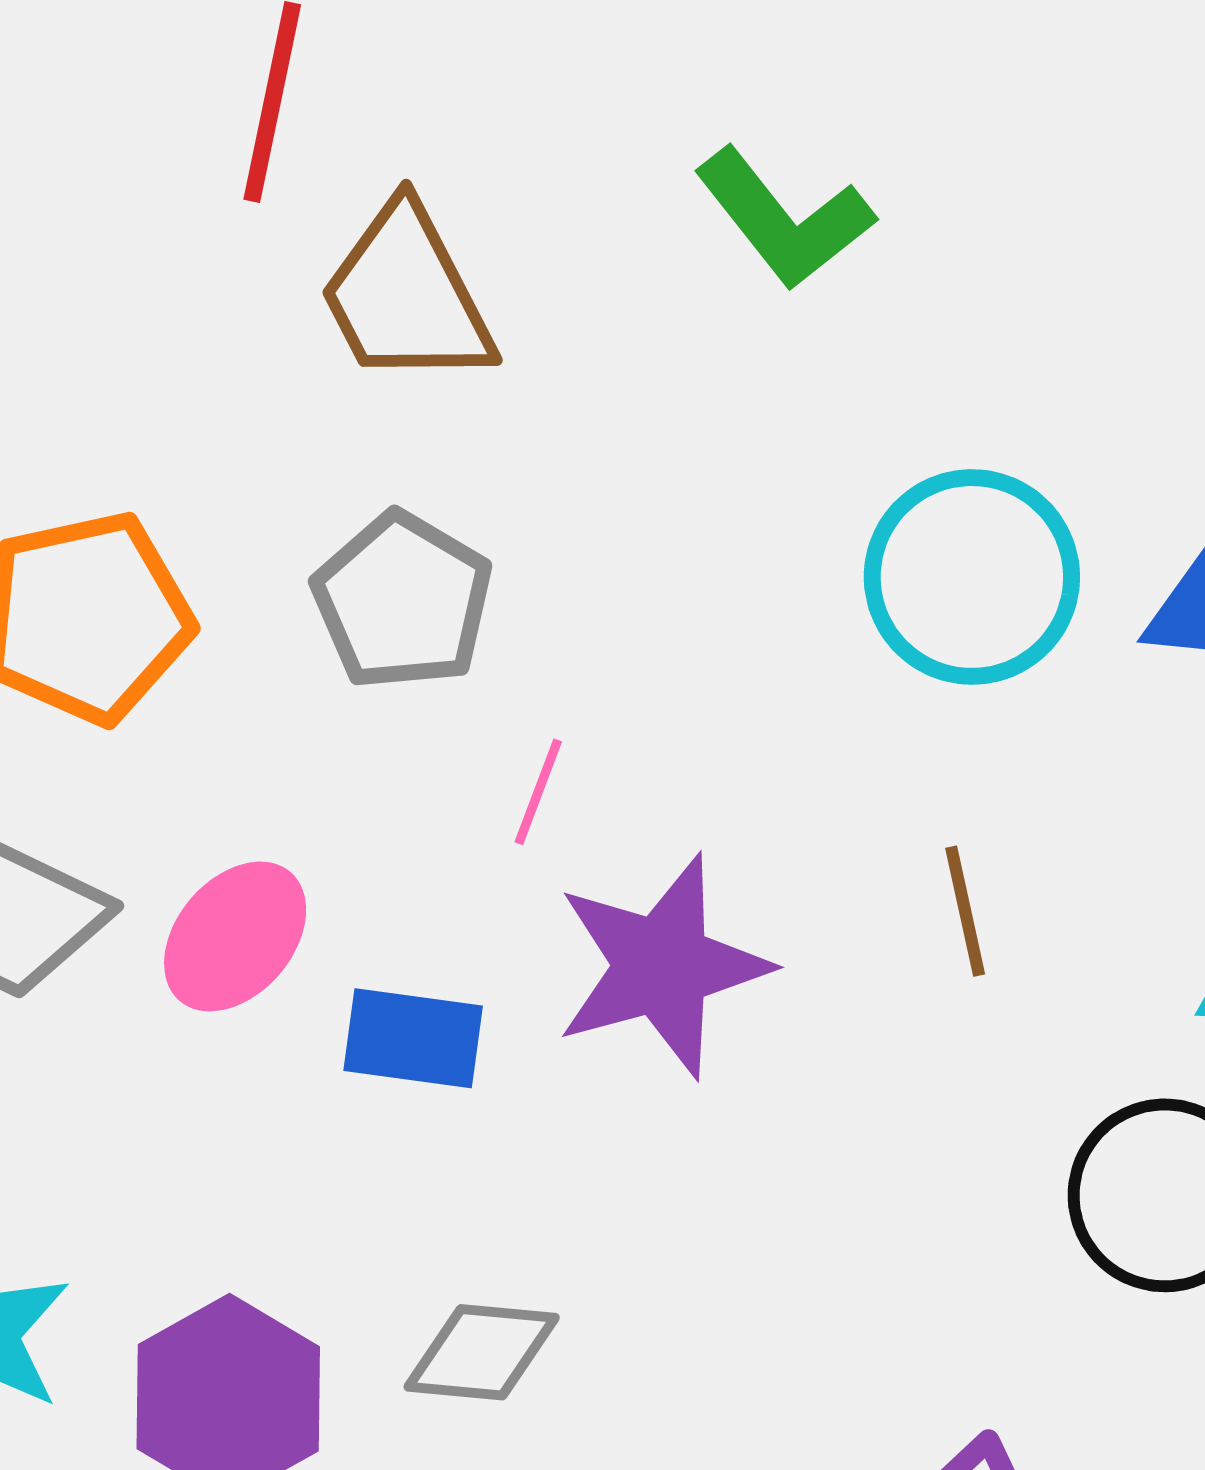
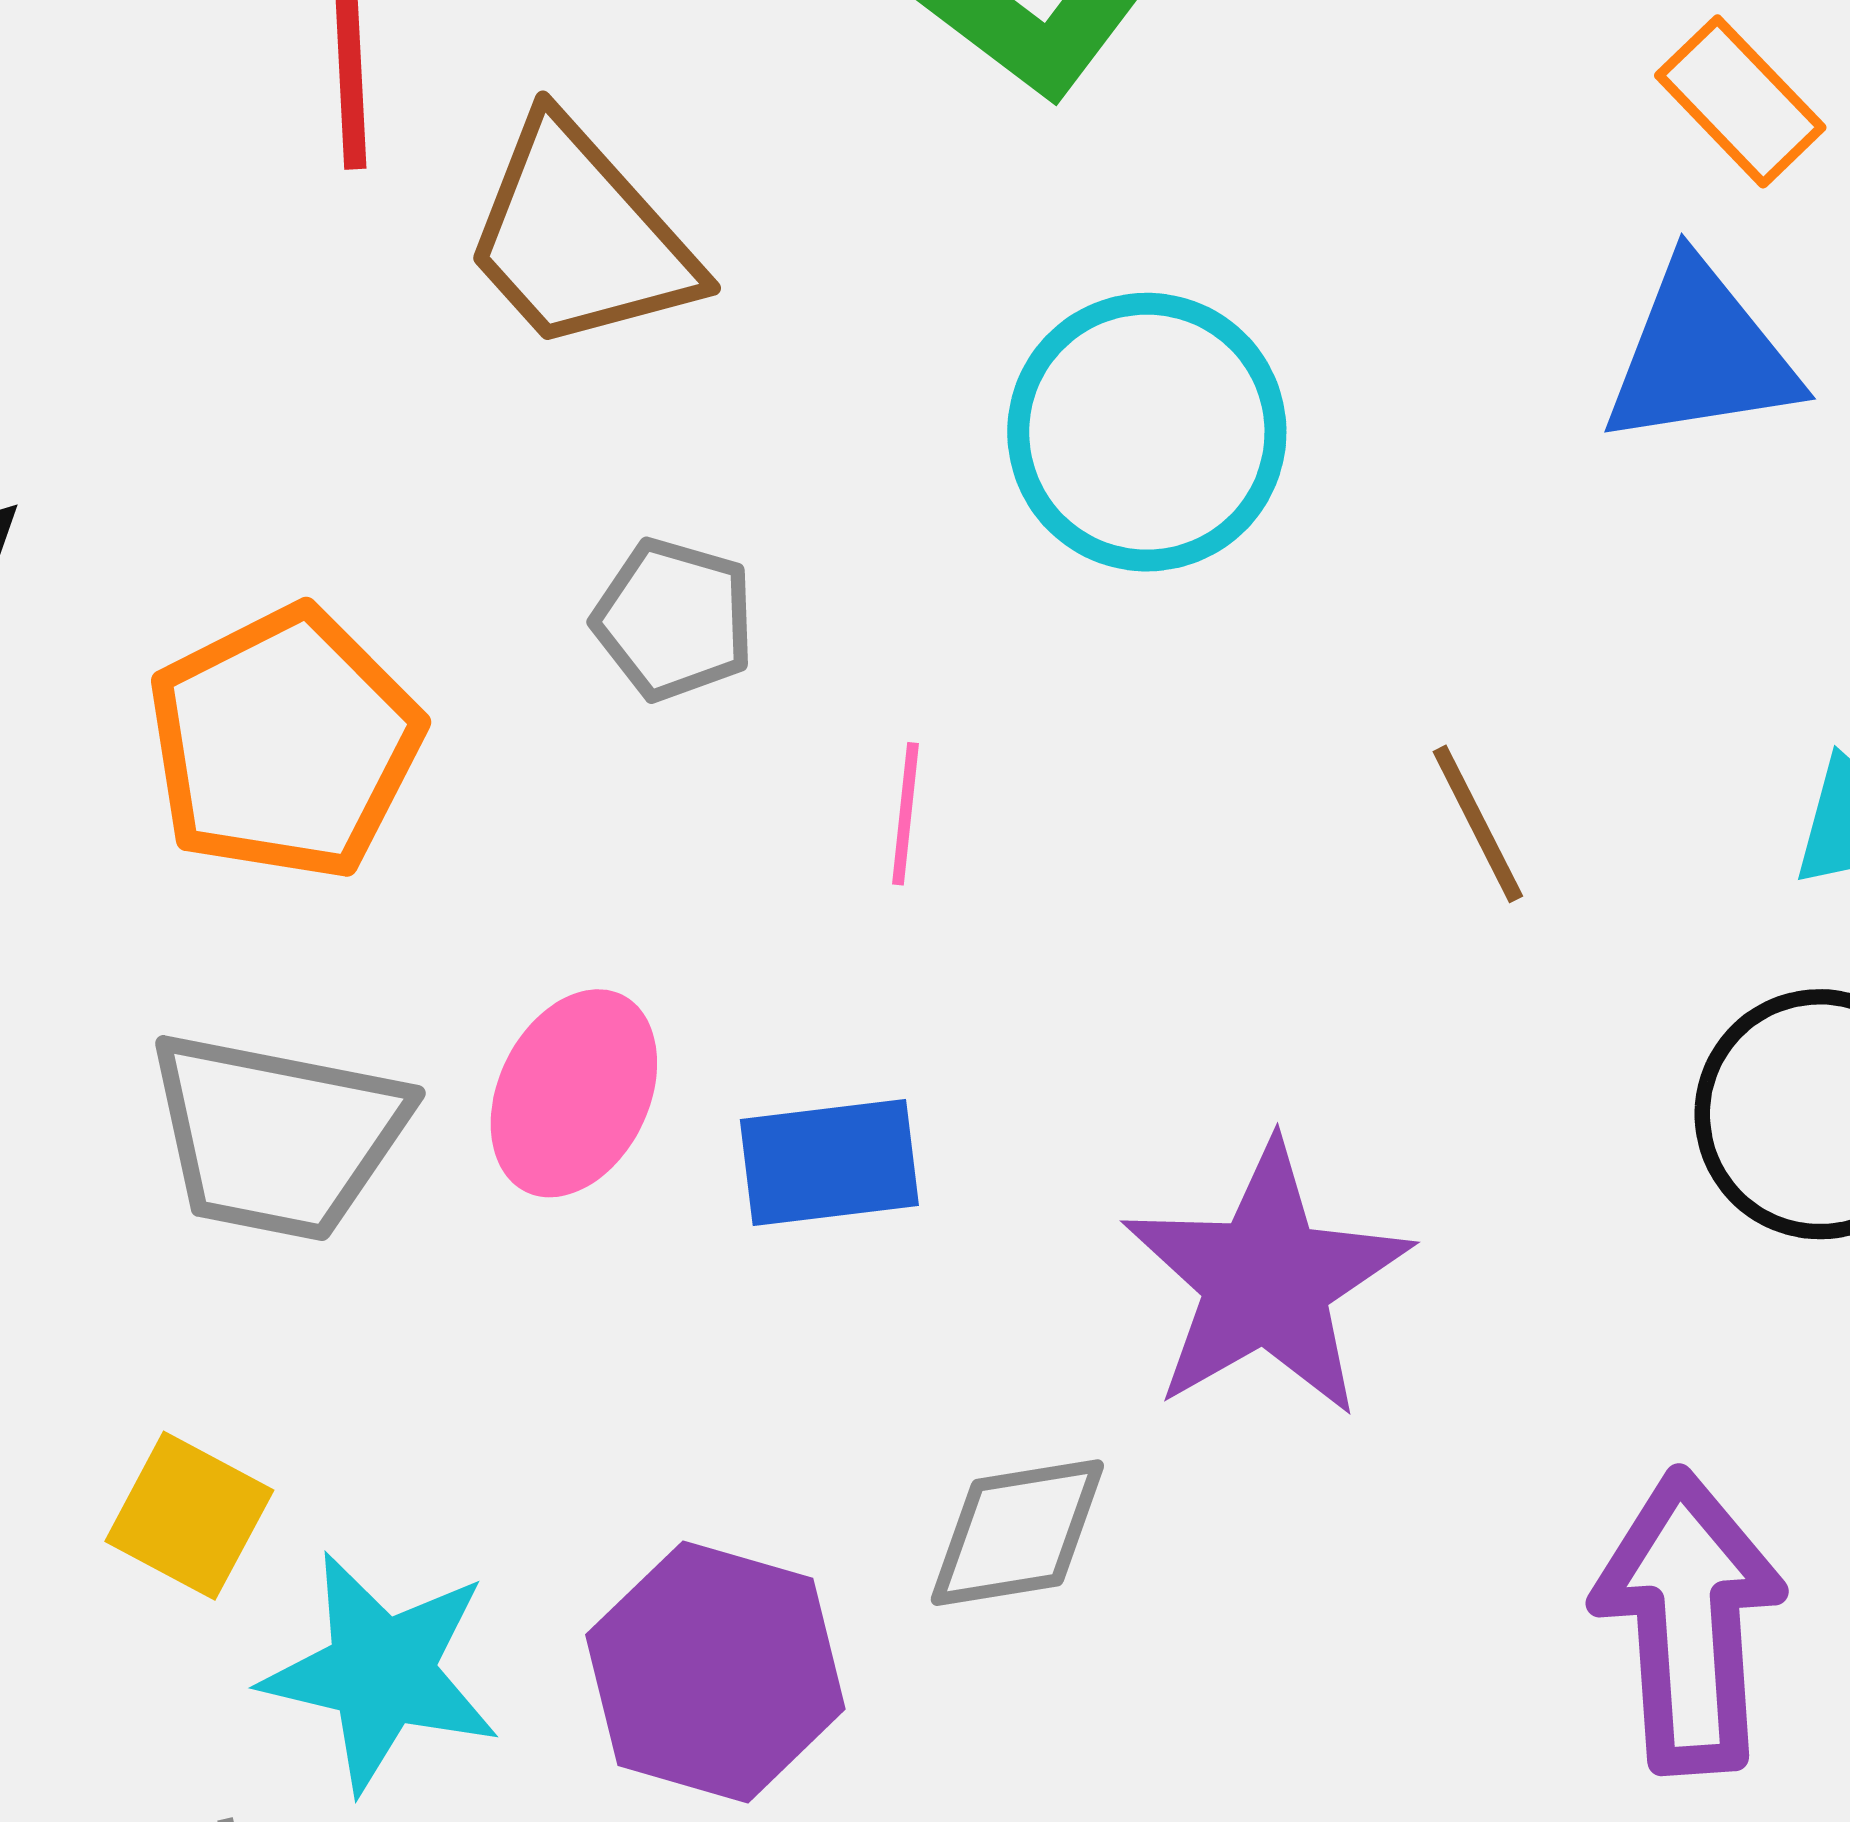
cyan circle: (972, 577) -> (1147, 432), moved
gray pentagon: (403, 601) -> (674, 619), size x0.7
purple star: (662, 966) -> (1266, 1280), moved

